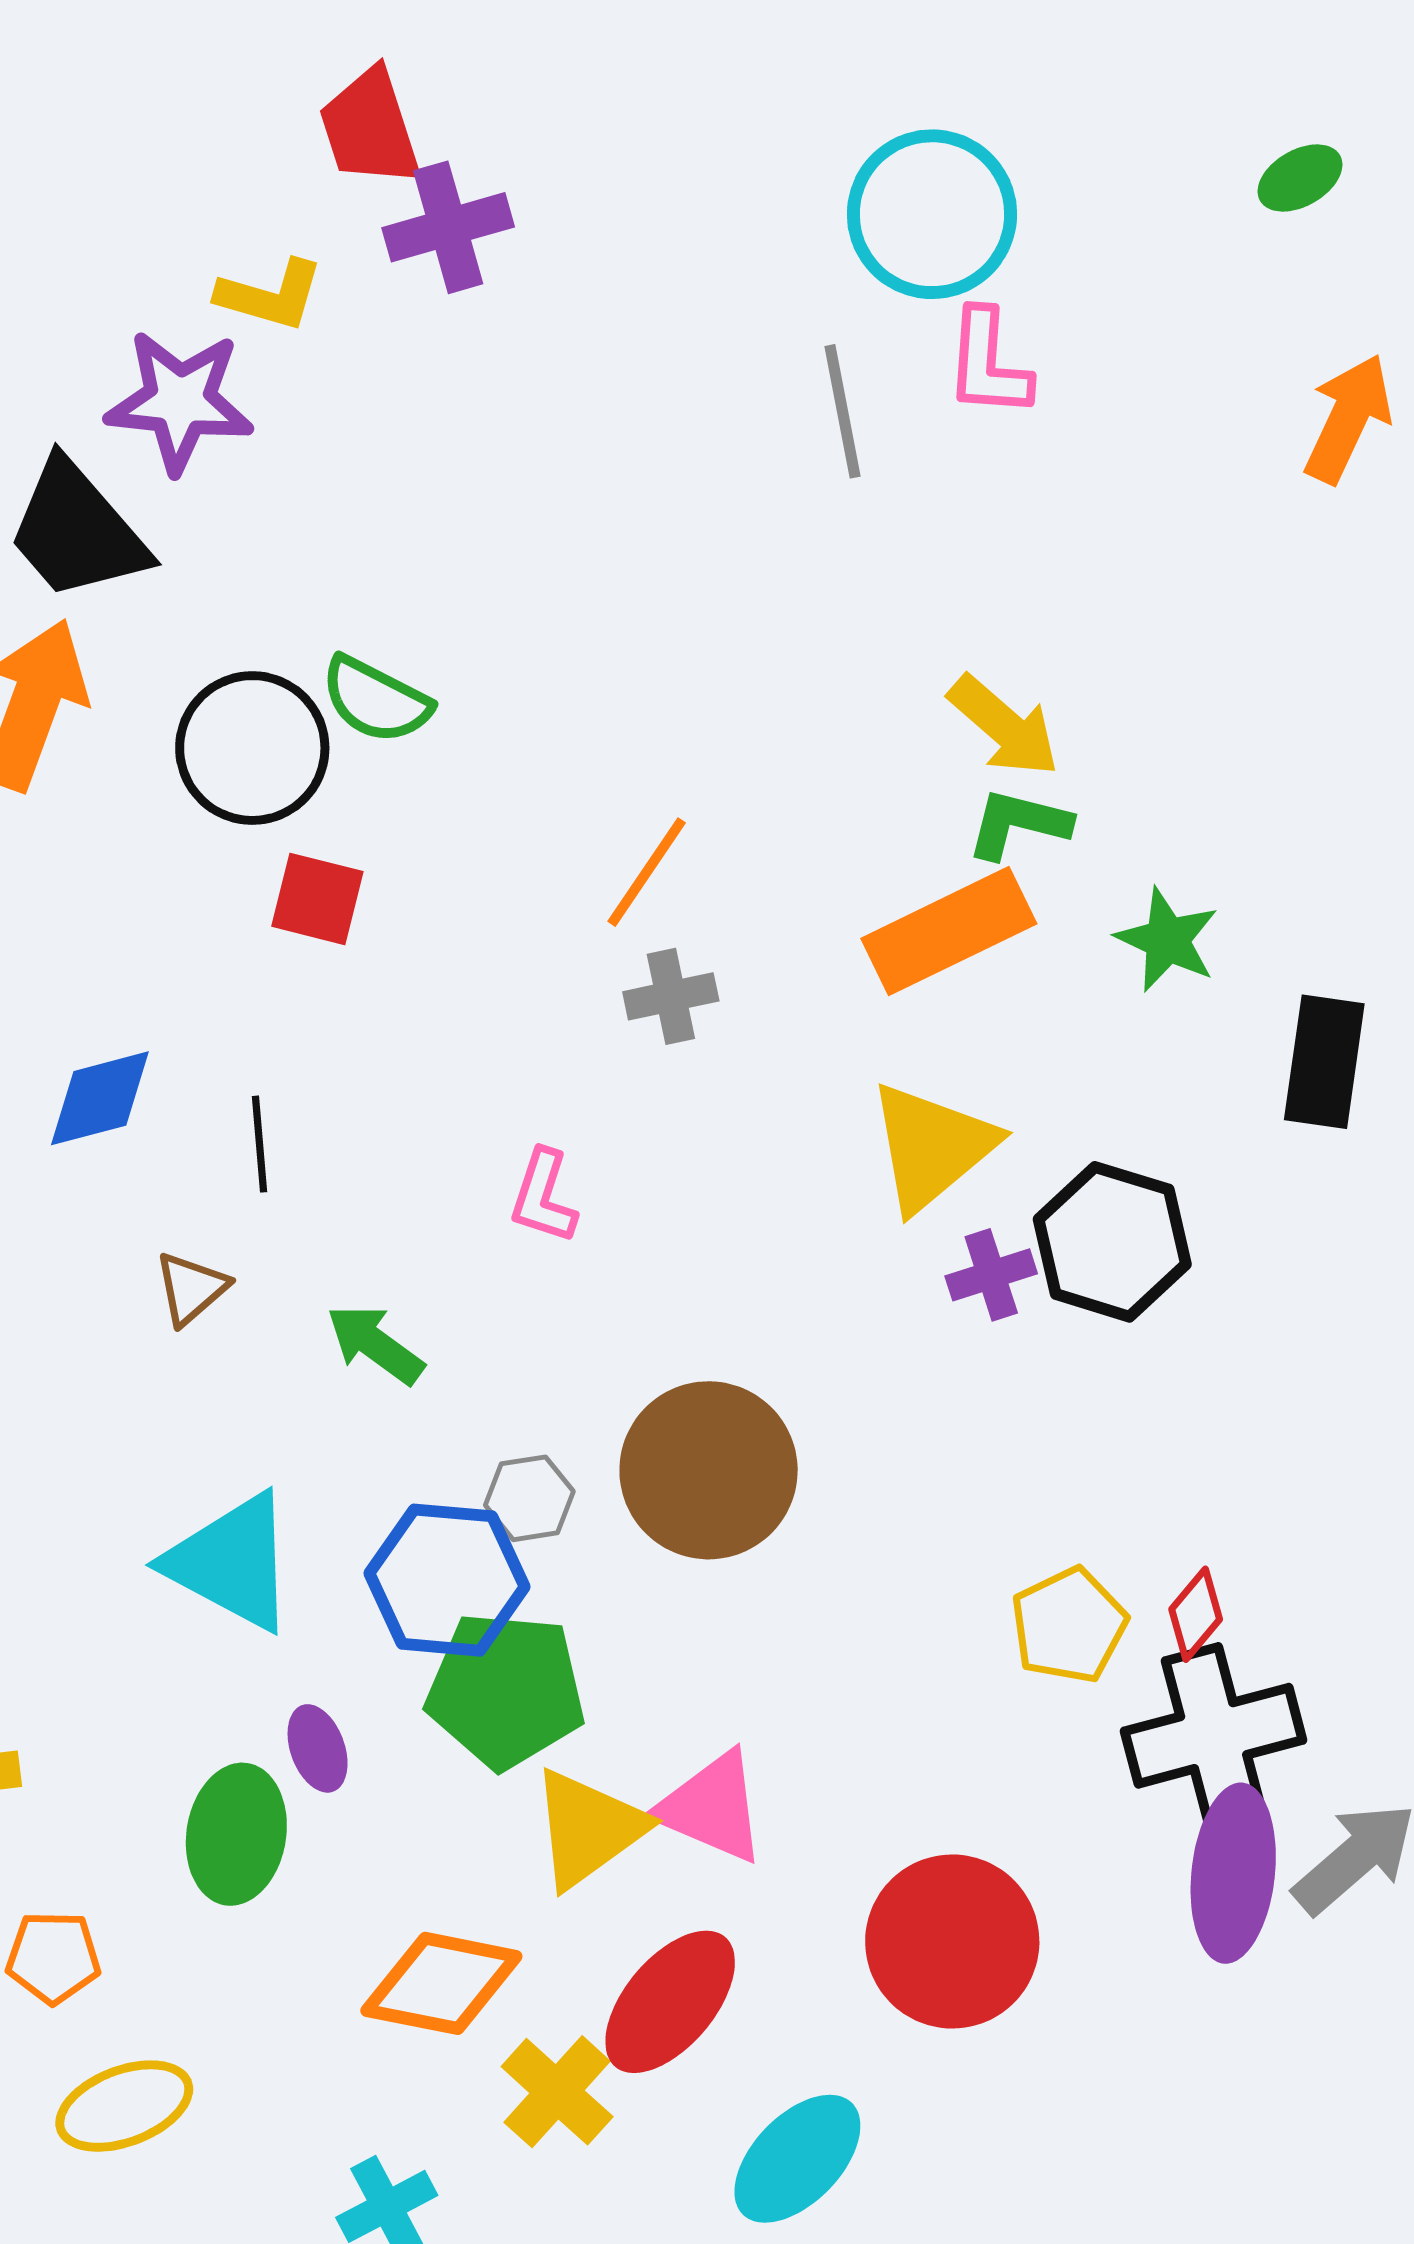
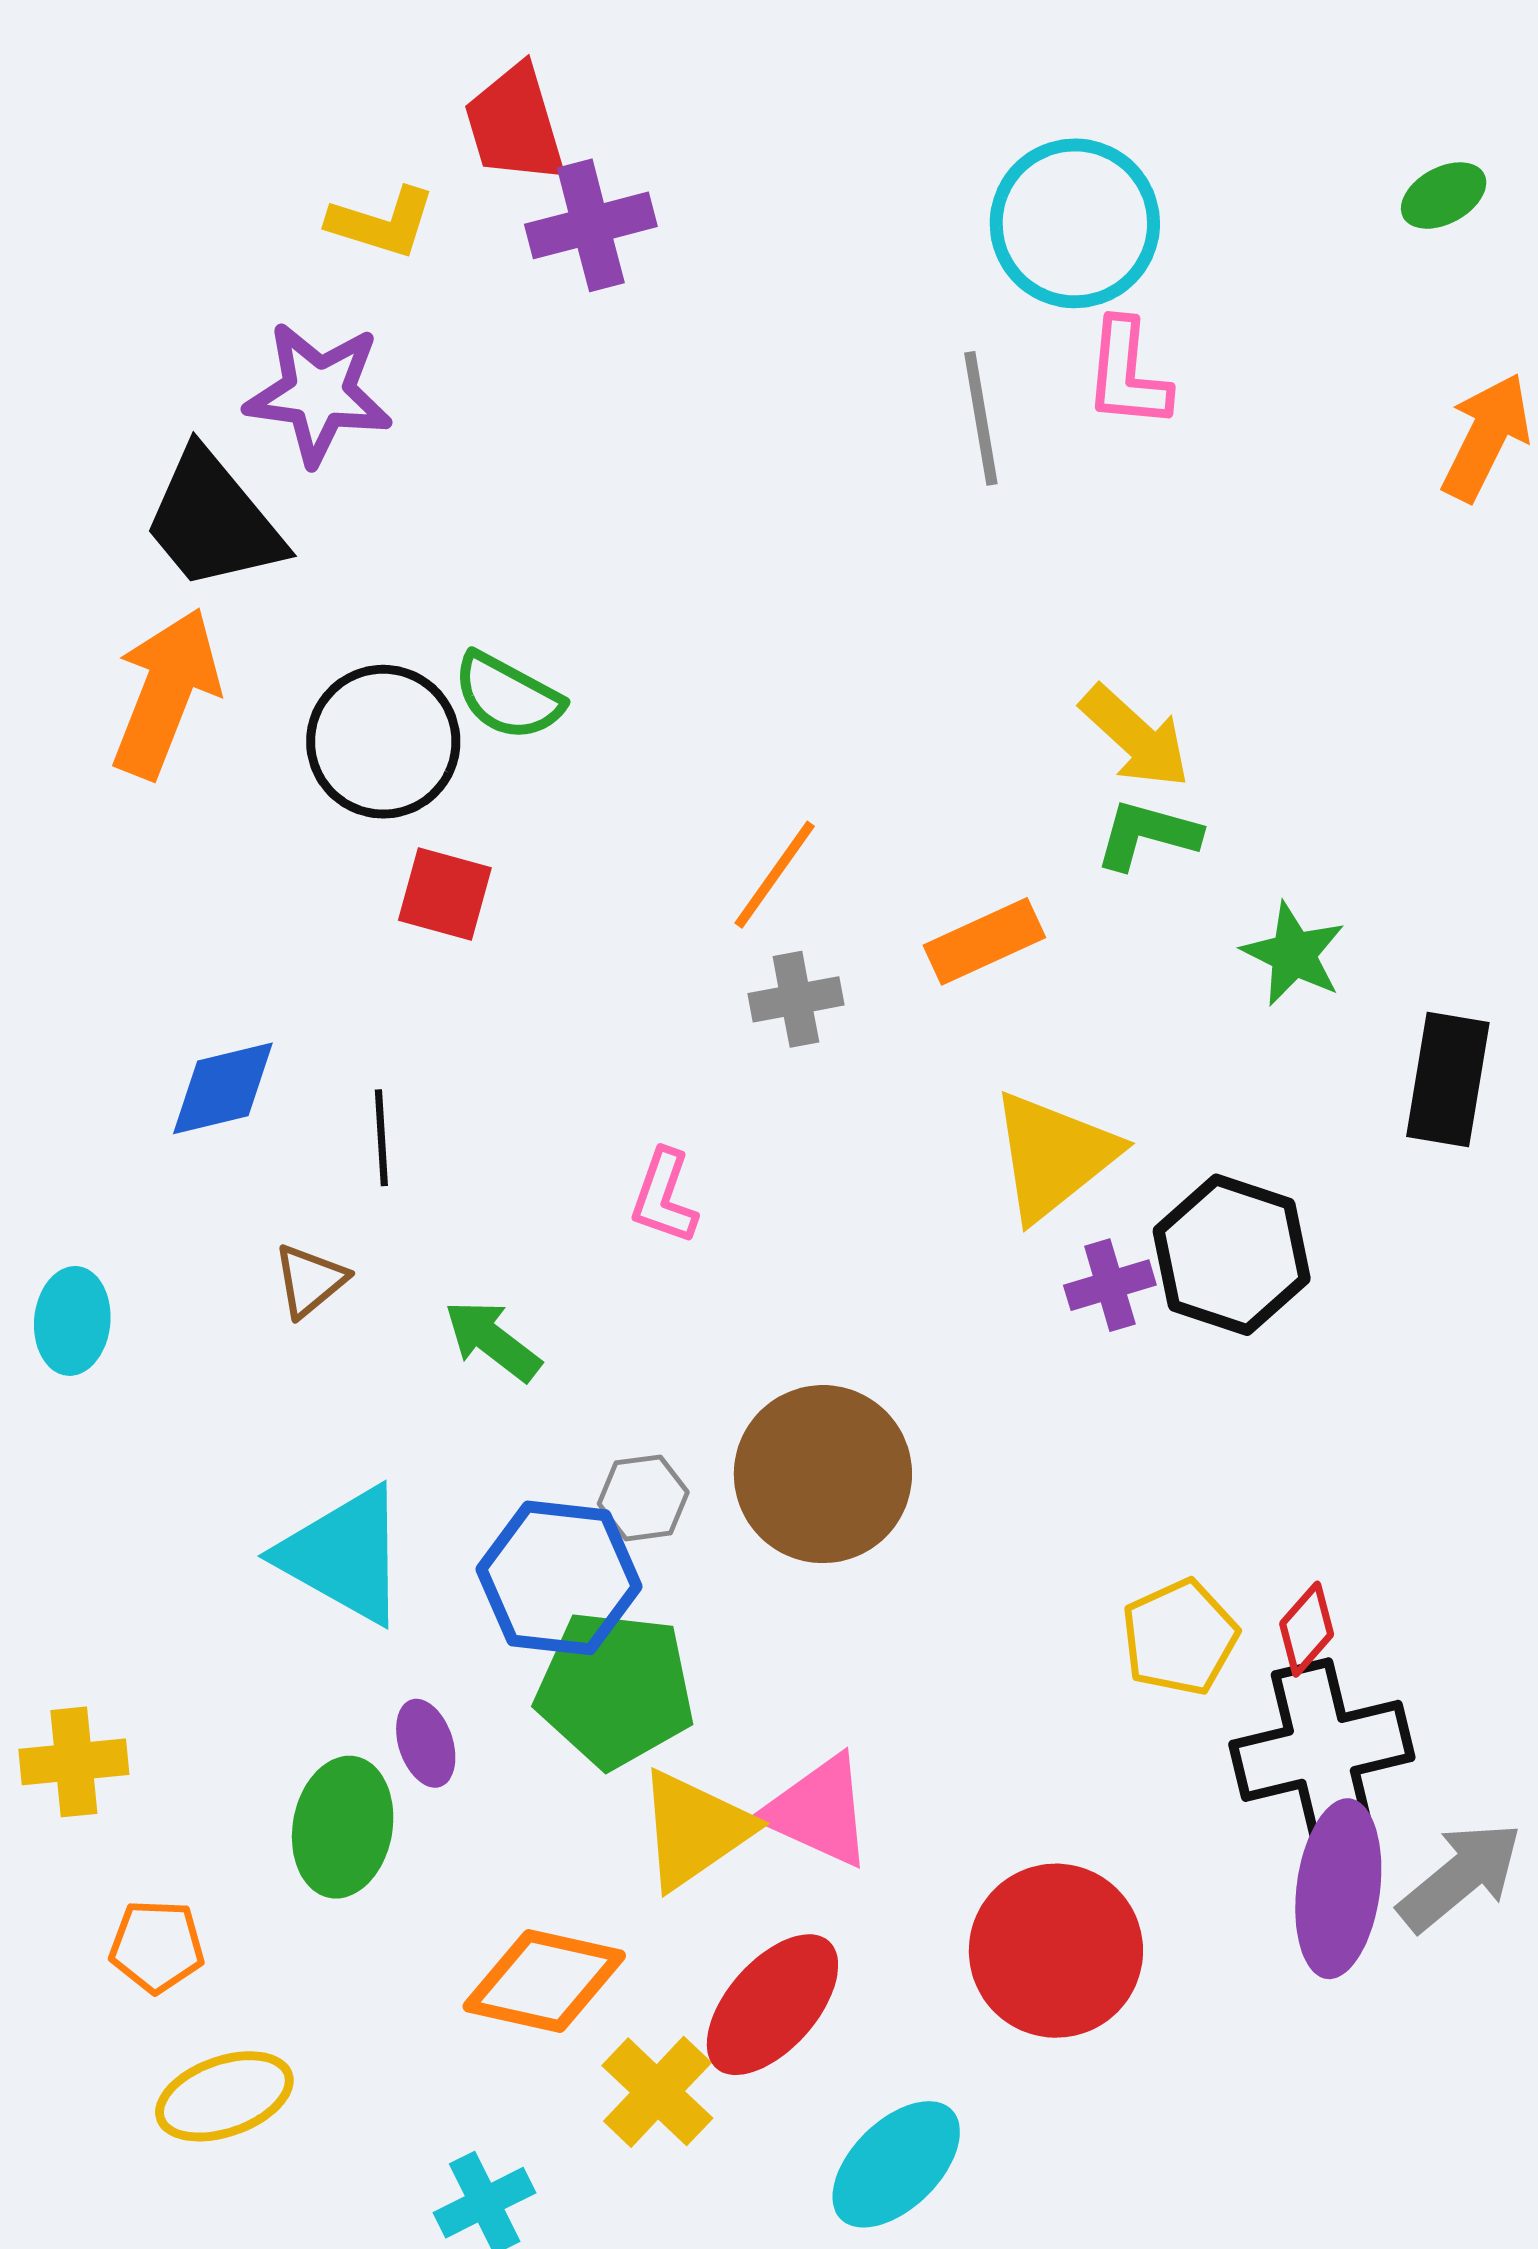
yellow L-shape: (270, 295) -> (382, 223), moved
orange rectangle: (949, 931) -> (984, 941), moved, size x0.7

